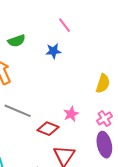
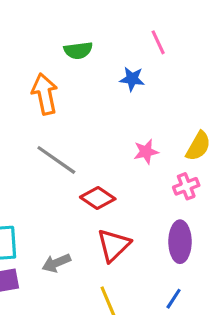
pink star: (71, 114) -> (146, 152), moved
pink cross: (104, 118) -> (186, 186), moved

